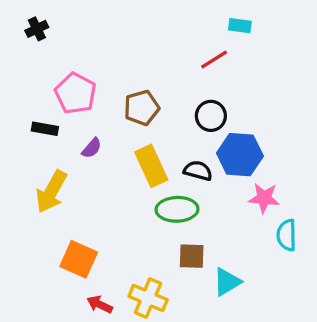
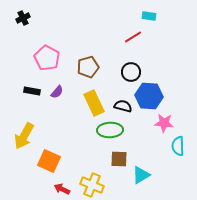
black rectangle: (45, 129) -> (32, 91), moved
yellow arrow: (51, 192) -> (24, 136), moved

